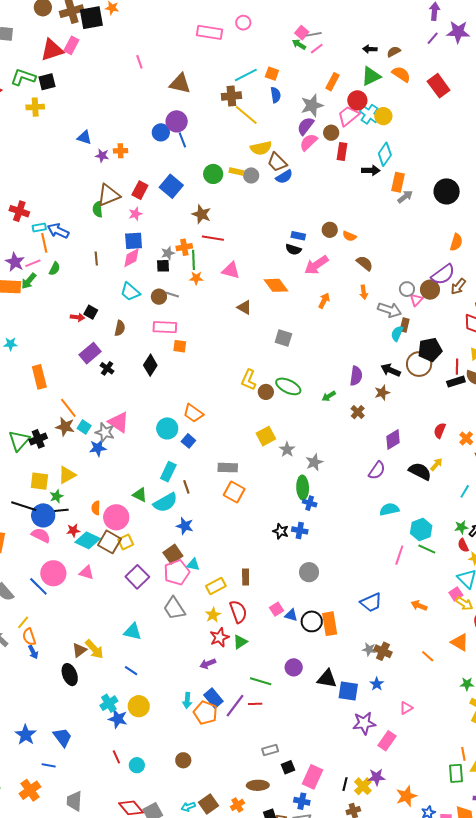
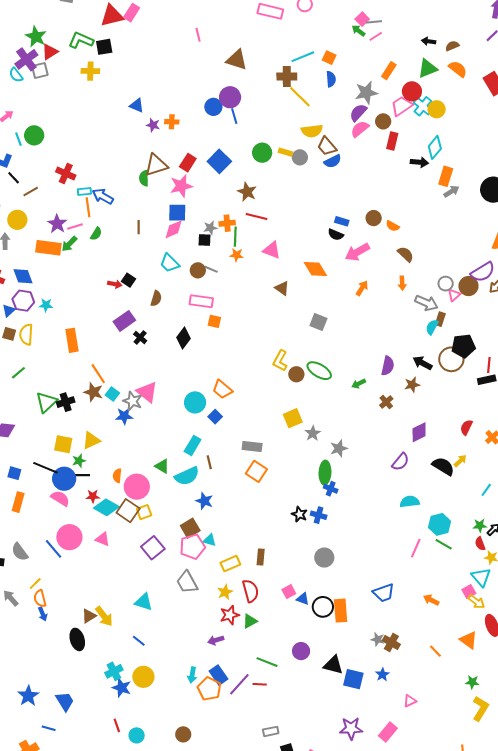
pink star: (135, 214) -> (181, 186), size x1.6
purple star: (364, 723) -> (351, 728), moved

